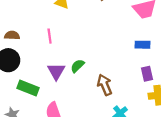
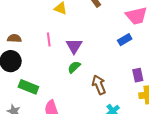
blue rectangle: (142, 45) -> (125, 40), moved, turned -32
purple triangle: (56, 71) -> (74, 46), moved

